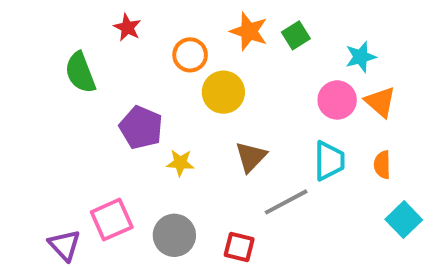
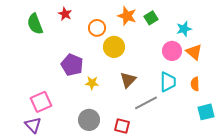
green semicircle: (80, 73) -> (35, 24), moved
pink square: (112, 220) -> (41, 102), moved
cyan square: (404, 220) -> (206, 112), turned 30

